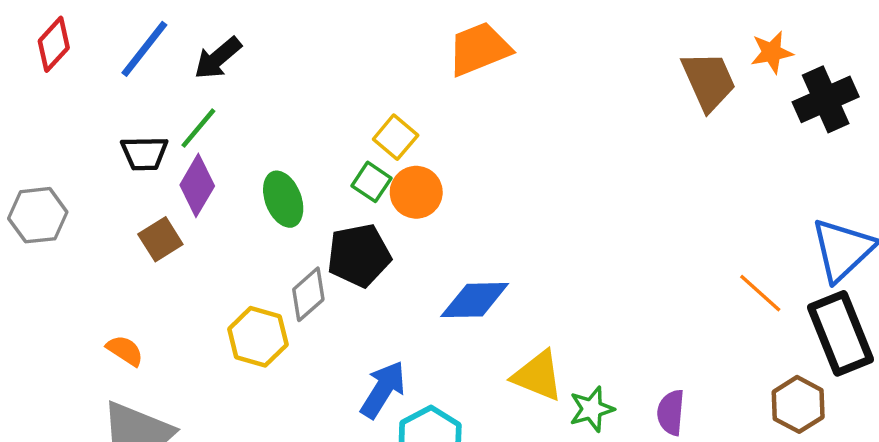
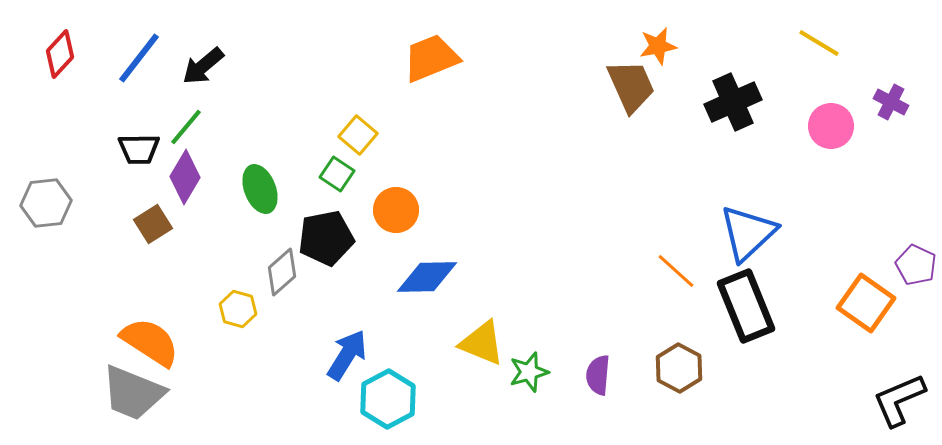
orange star: (772, 52) -> (658, 46), moved
orange circle: (416, 192) -> (396, 210), moved
yellow hexagon: (258, 337) -> (238, 309), size x0.7
orange semicircle: (125, 351) -> (150, 342), moved, size x1.8
brown hexagon: (798, 404) -> (679, 368), moved

